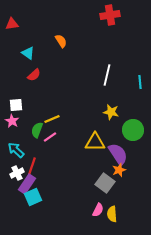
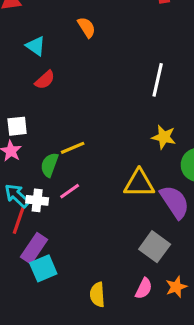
pink line: (50, 137) -> (70, 191), moved
red line: (32, 166) -> (19, 220), moved
orange star: (119, 170) -> (176, 287), moved
white cross: (17, 173) -> (37, 200), moved, turned 32
yellow semicircle: (112, 214) -> (97, 295), moved

